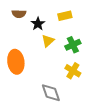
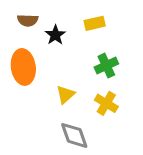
yellow triangle: (48, 41) -> (66, 95), moved
orange ellipse: (16, 62) -> (23, 67), moved

